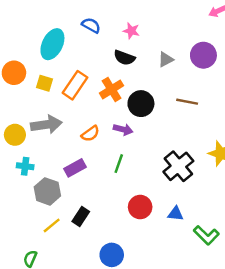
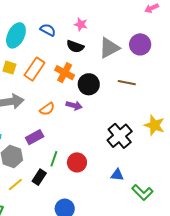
blue semicircle: (91, 25) -> (48, 30), moved
gray triangle: (166, 59) -> (109, 48), size x1.6
orange cross: (112, 89) -> (65, 73), turned -30
green line: (119, 164) -> (54, 159), moved
red circle: (140, 207) -> (77, 162), moved

